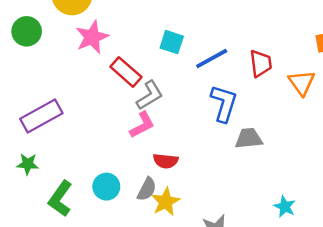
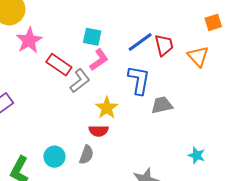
blue line: (212, 59) -> (140, 42), moved
pink L-shape: (142, 125) -> (99, 60), moved
yellow star: (166, 202) -> (107, 108), moved

